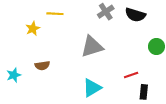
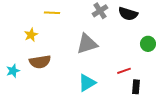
yellow star: (33, 29) -> (31, 35), moved
brown semicircle: (42, 66) -> (40, 62), size x1.5

